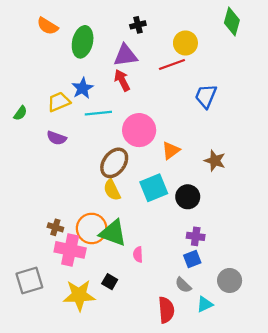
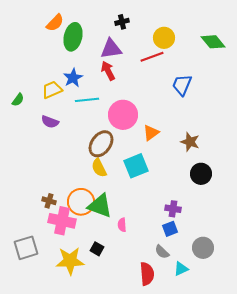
green diamond: (232, 21) -> (213, 42), moved, turned -55
orange semicircle: (47, 26) -> (55, 23), moved, turned -78
black circle: (188, 197) -> (201, 174), moved

